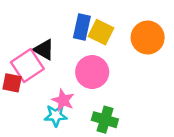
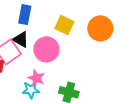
blue rectangle: (82, 27) -> (25, 15), moved
pink circle: (92, 72) -> (46, 49), moved

